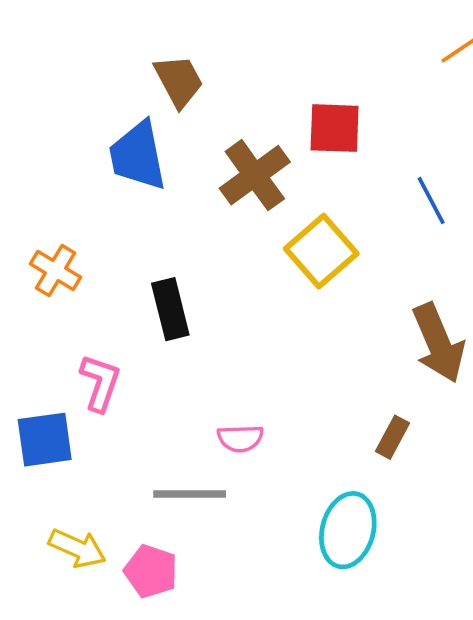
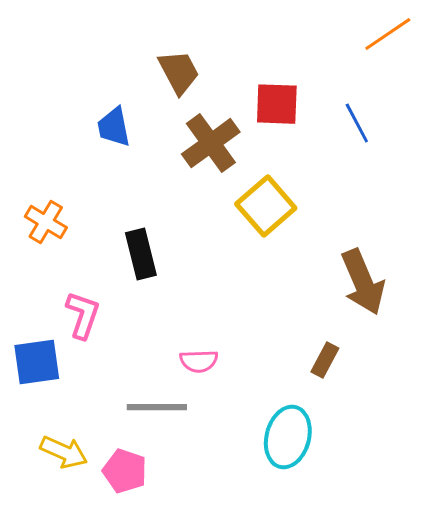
brown trapezoid: (179, 81) -> (179, 72), moved
blue trapezoid: (138, 156) -> (114, 127), size x0.7
blue line: (431, 200) -> (357, 123), moved

